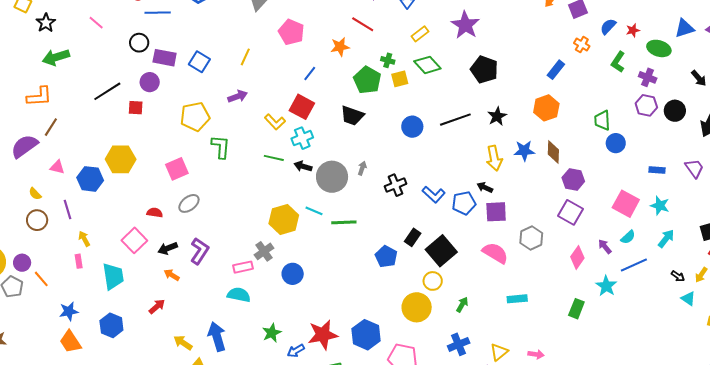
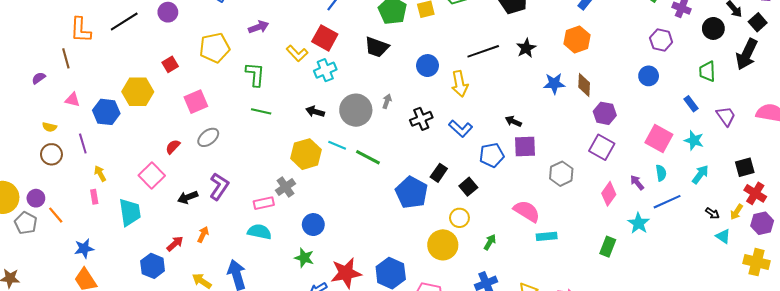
orange L-shape: (39, 97) -> (81, 30), moved, turned 96
purple hexagon: (646, 105) -> (661, 40), moved
red square: (136, 108) -> (170, 64), moved, turned -35
black circle: (675, 111) -> (713, 28), moved
green trapezoid: (602, 120) -> (707, 71), moved
brown line: (51, 127) -> (66, 58), turned -48
blue circle: (412, 127) -> (428, 66), moved
purple semicircle: (24, 146) -> (39, 78), size x0.5
green L-shape: (221, 147) -> (255, 74), moved
green line: (274, 158) -> (261, 111), moved
yellow arrow: (494, 158) -> (460, 84), moved
black arrow: (303, 166) -> (315, 112), moved
purple trapezoid: (694, 168) -> (726, 116), moved
blue rectangle: (657, 170) -> (691, 104), turned 49
yellow semicircle: (35, 194) -> (49, 127), turned -32
blue pentagon: (464, 203) -> (492, 155), moved
red semicircle: (155, 213) -> (173, 147), turned -56
green line: (344, 222) -> (368, 157), turned 30
cyan semicircle: (628, 237) -> (661, 173), turned -56
black arrow: (168, 248) -> (188, 197), moved
black square: (441, 251) -> (468, 187), size x0.6
pink semicircle: (495, 253) -> (527, 211), moved
blue pentagon: (386, 256) -> (412, 192), size x1.4
blue circle: (293, 274) -> (313, 225), moved
orange arrow: (172, 275) -> (203, 234), moved, turned 84
blue hexagon: (111, 325) -> (153, 266), moved
green star: (272, 333) -> (304, 258), moved, turned -30

